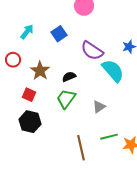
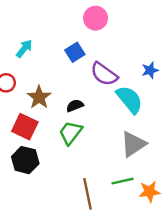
blue square: (59, 34) -> (75, 52), moved
red square: (29, 95) -> (25, 127), size x1.5
gray triangle: (99, 107) -> (133, 144), moved, size x1.6

